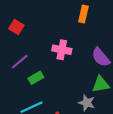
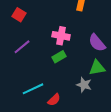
green rectangle: (36, 78) -> (59, 57), moved

